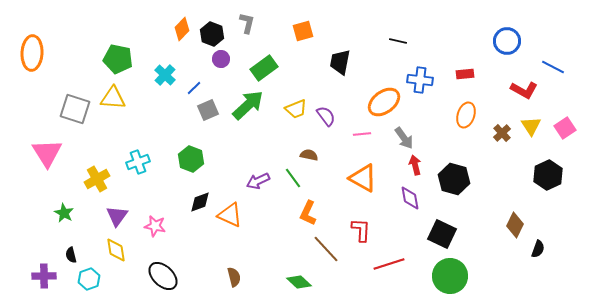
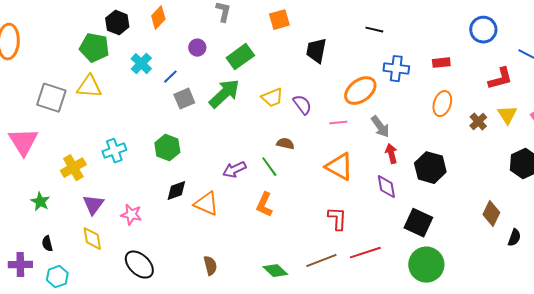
black hexagon: (212, 34) -> (117, 23), moved
red L-shape: (524, 90) -> (500, 79), turned -44
orange L-shape: (308, 213) -> (264, 205), moved
brown line: (326, 249) -> (321, 261), moved, turned -68
cyan hexagon: (89, 279) -> (57, 277), moved

